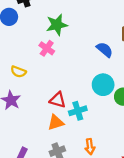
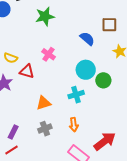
pink cross: (47, 48) -> (49, 54), moved
red triangle: (58, 100) -> (27, 71), moved
cyan cross: (78, 111) -> (76, 95), moved

